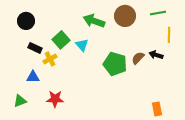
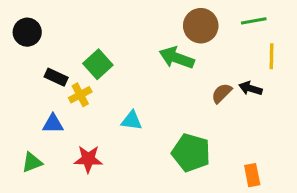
black circle: (26, 21) -> (27, 32), moved
green arrow: (94, 21) -> (177, 58), moved
cyan triangle: (82, 45) -> (132, 121), moved, turned -40
green pentagon: (115, 64) -> (191, 153), moved

